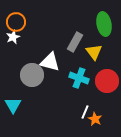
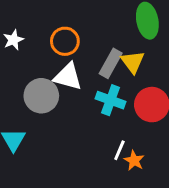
orange circle: (16, 22) -> (65, 41), moved
gray rectangle: (75, 42) -> (111, 63), moved

